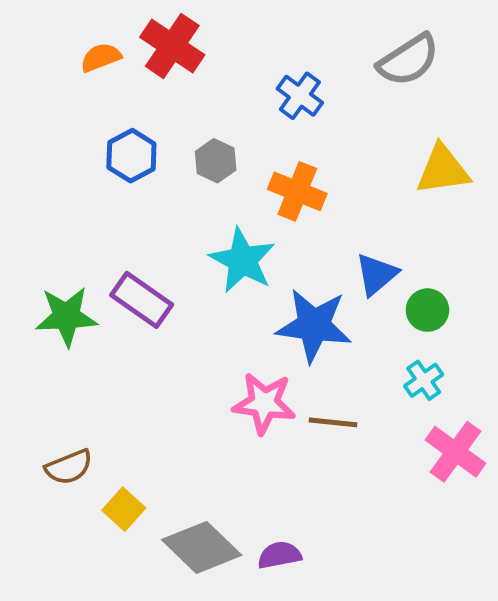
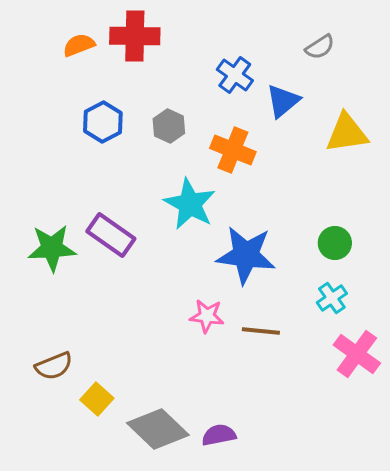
red cross: (172, 46) -> (135, 36), turned -33
gray semicircle: (408, 60) -> (320, 47), size x0.6
blue triangle: (376, 274) -> (283, 101), moved
pink star: (264, 403) -> (207, 316), size x0.7

